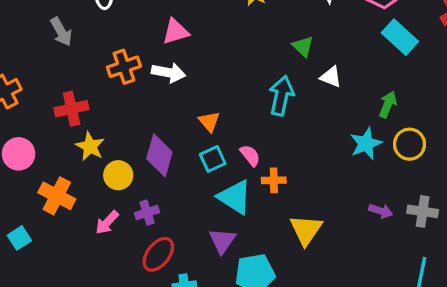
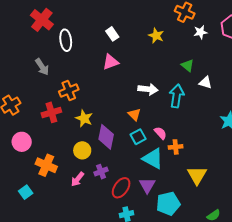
orange cross: (124, 67) -> (69, 90), moved
white arrow: (169, 73) -> (148, 89), moved
yellow star: (90, 146) -> (84, 118), moved
red ellipse: (158, 254) -> (121, 188), moved

